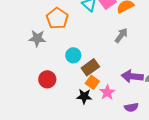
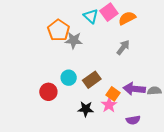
gray star: (37, 38) -> (74, 40), moved
cyan circle: (73, 55) -> (69, 78), moved
orange square: (92, 82) -> (113, 94), moved

